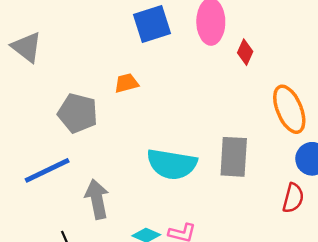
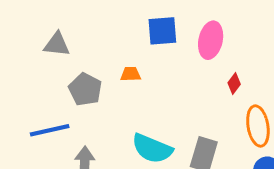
gray triangle: (27, 47) -> (57, 44), moved, turned -44
red diamond: (245, 52) -> (234, 84), moved

